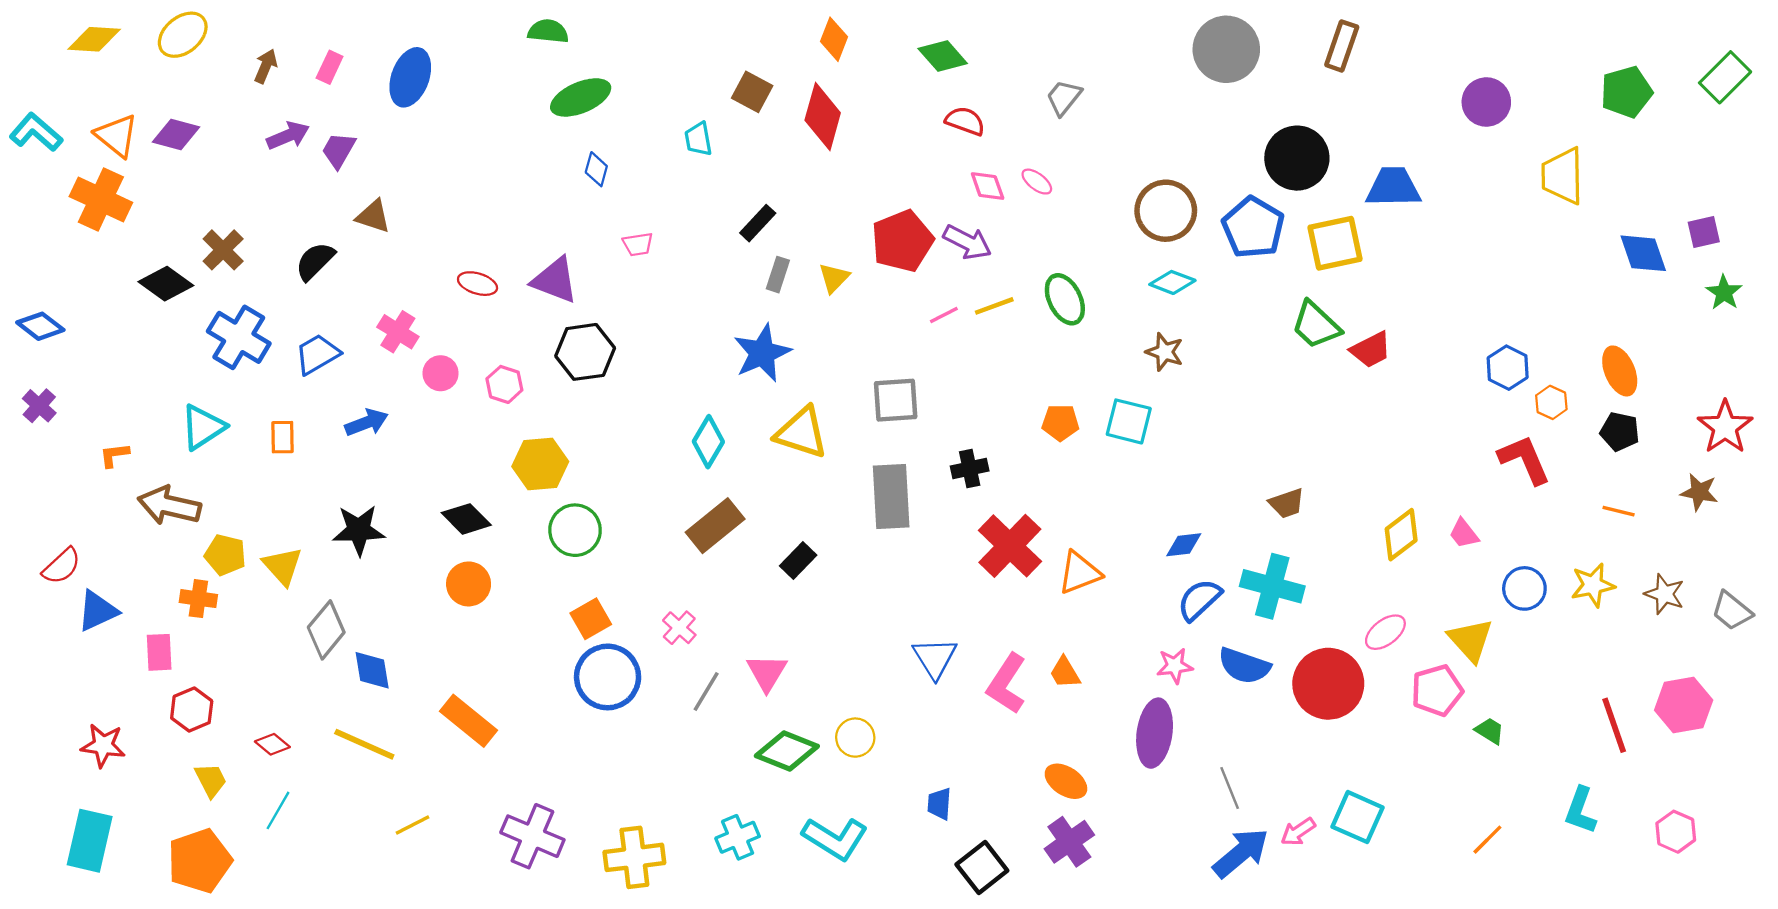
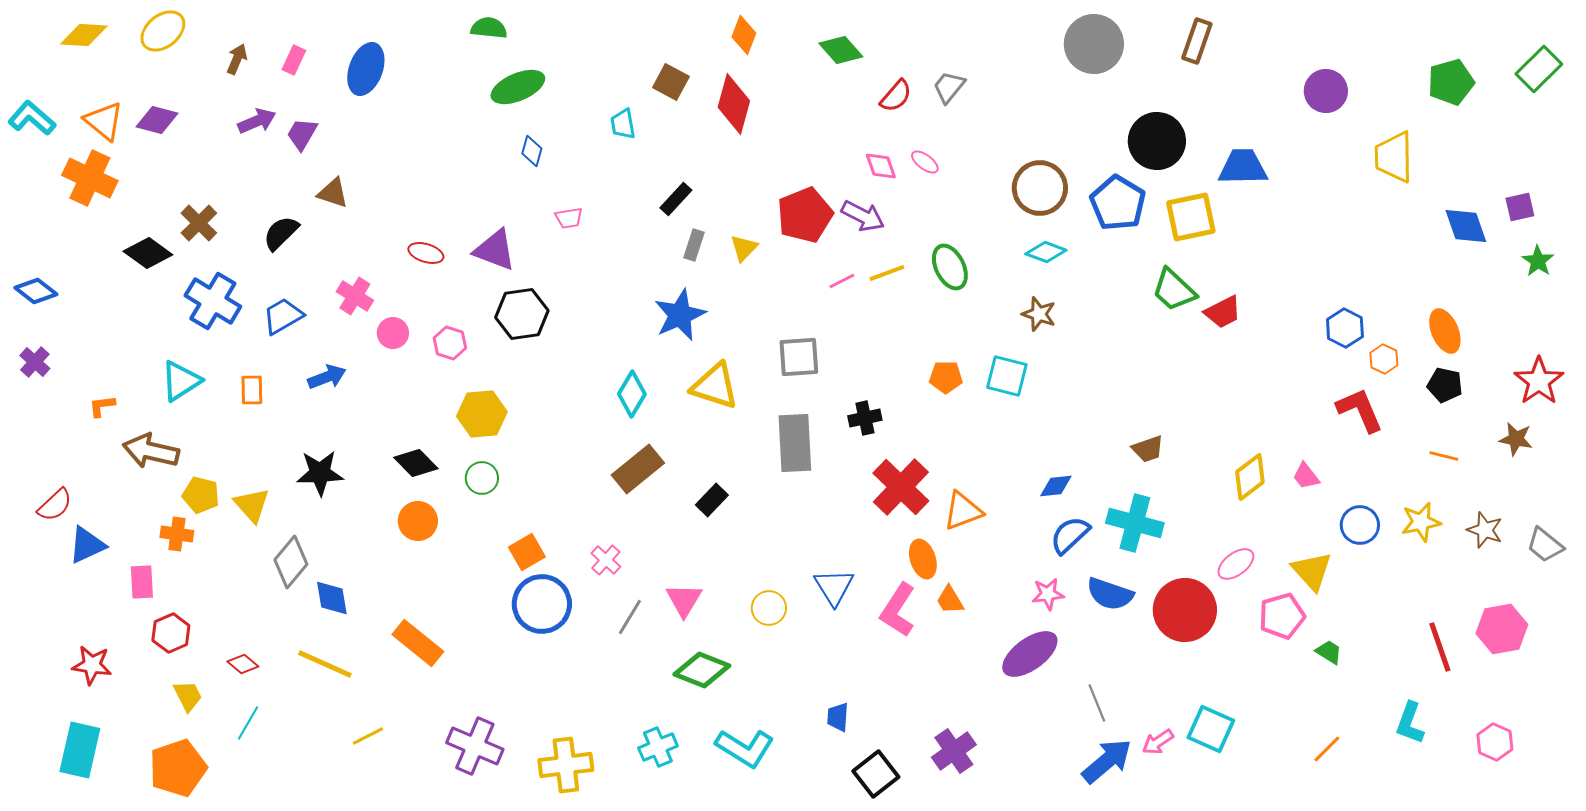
red semicircle: (965, 121) -> (896, 96), moved, turned 111
green circle: (575, 530) -> (482, 478), moved, size x0.7
purple ellipse: (1155, 733) -> (1030, 654), turned 46
yellow circle: (855, 738) -> (769, 608), moved
orange ellipse: (1066, 781) -> (923, 559), moved, turned 39

